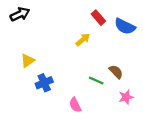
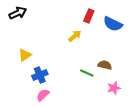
red rectangle: (98, 18) -> (89, 16), turned 64
brown semicircle: (116, 72) -> (105, 65), turned -32
pink semicircle: (75, 105) -> (43, 95), moved, turned 72

